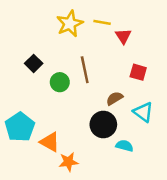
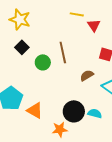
yellow star: (70, 24) -> (20, 19), moved, turned -30
black circle: (103, 124) -> (74, 111), moved
orange star: (68, 162) -> (60, 129), moved

